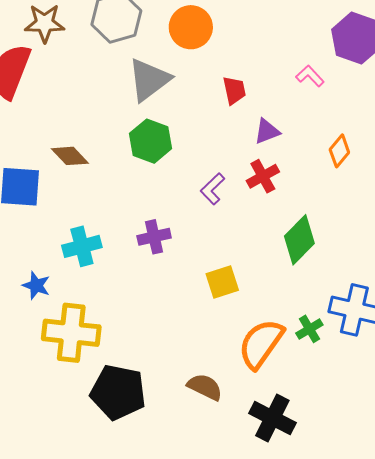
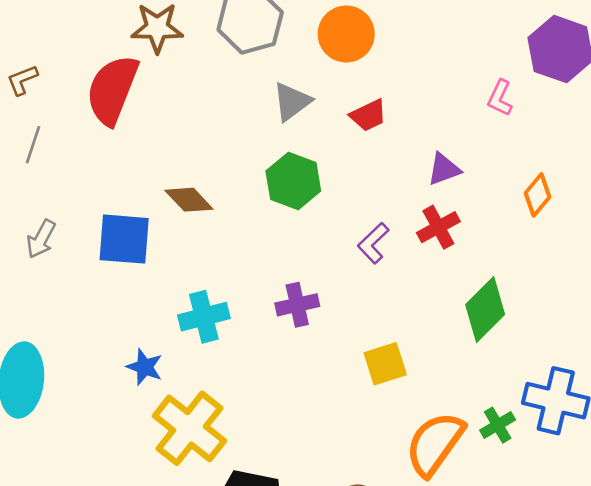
pink L-shape: (310, 76) -> (500, 98), turned -112
gray triangle: (149, 80) -> (292, 102), size x0.7
red trapezoid: (234, 90) -> (368, 115), moved, turned 76
yellow cross: (71, 333) -> (189, 428), turned 32

